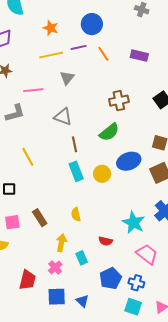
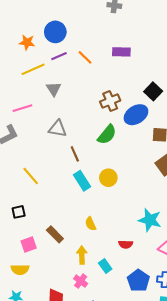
blue circle: (92, 24) -> (55, 32), moved
blue ellipse: (129, 161) -> (136, 115), moved

